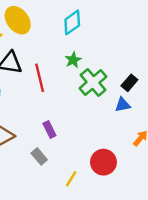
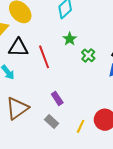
green cross: (93, 82) -> (88, 55), size x0.6
yellow line: (71, 179) -> (81, 126), moved

